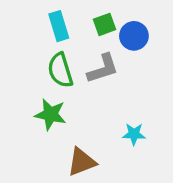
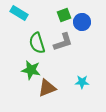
cyan rectangle: (59, 26) -> (19, 13), moved, turned -42
brown triangle: (82, 162) -> (47, 88), moved

